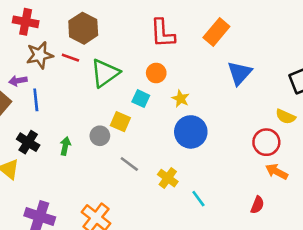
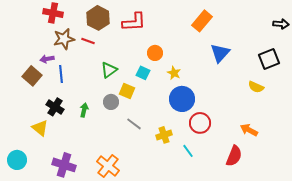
red L-shape: (163, 33) -> (134, 22), moved, turned -90
green triangle: (105, 73) -> (109, 70), moved, size x0.7
red circle: (266, 142) -> (200, 123), moved
yellow cross: (168, 178) -> (164, 135), turned 35
red semicircle: (257, 205) -> (234, 156), size x1.5

